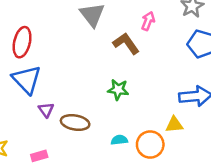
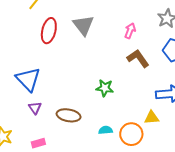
red ellipse: (22, 42) -> (49, 31), moved
brown L-shape: (126, 43) -> (138, 58), moved
purple triangle: (46, 110) -> (35, 108), moved

